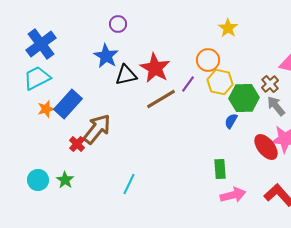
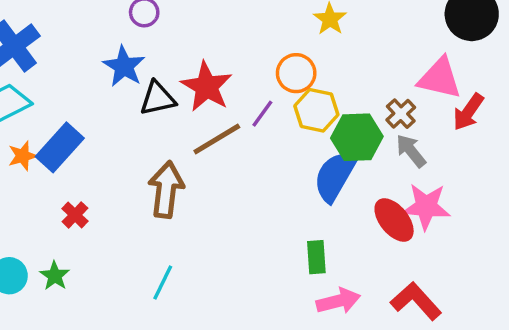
blue semicircle: (231, 121) -> (335, 176), size x2.0
brown arrow: (97, 129) -> (166, 190), moved, turned -32

